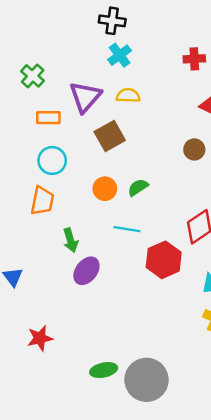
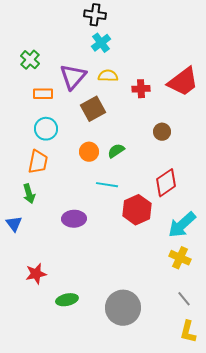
red cross: (194, 59) -> (141, 89), moved
brown circle: (194, 149) -> (162, 132), moved
green arrow: (71, 240) -> (29, 194), moved
purple ellipse: (86, 271) -> (74, 219), turned 50
green ellipse: (104, 370) -> (67, 300), moved

